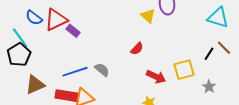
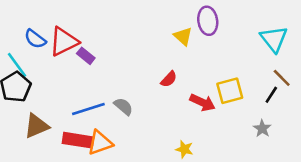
cyan triangle: (218, 18) -> (274, 39), turned 35
black line: (209, 54) -> (271, 95), moved
yellow square: (184, 70) -> (230, 91), moved
red arrow: (156, 77) -> (203, 103), moved

